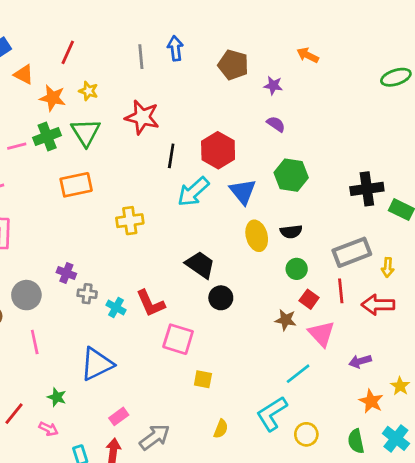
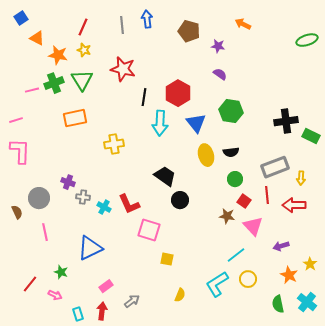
red line: (68, 52) -> (83, 27), moved
cyan arrow: (193, 192) -> (160, 123), turned -45
yellow circle: (306, 434) -> (248, 279), moved
gray arrow: (155, 437) -> (132, 301), size x0.7

